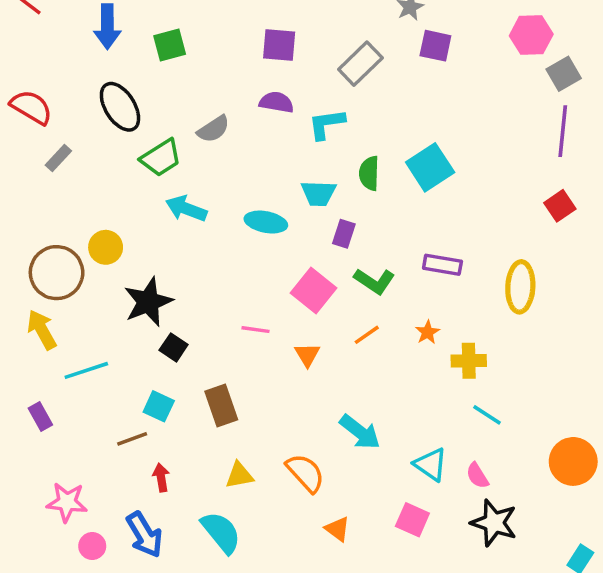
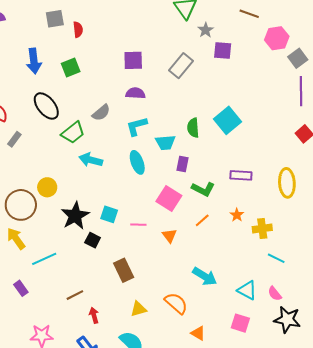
cyan L-shape: (327, 124) -> (137, 126), moved
cyan ellipse: (266, 222) -> (137, 162), turned 65
cyan square: (159, 406) -> (109, 214), moved

